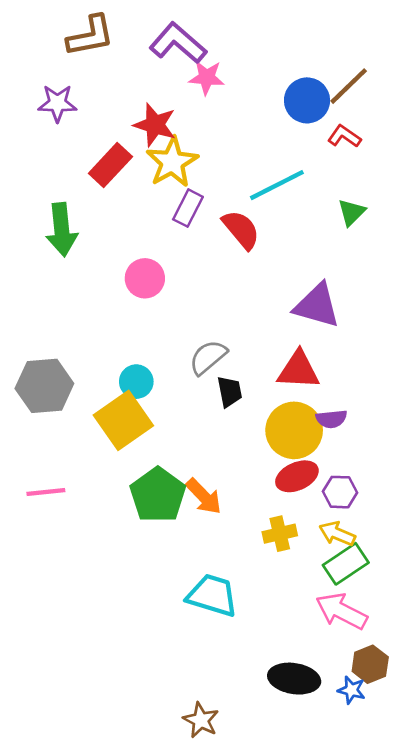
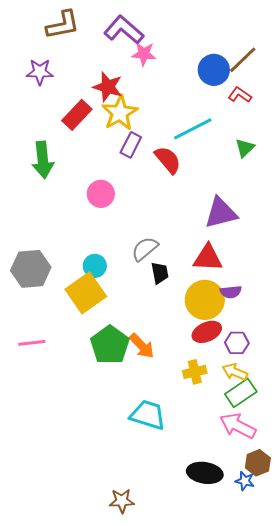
purple triangle: (317, 306) -> (221, 213), turned -30
brown star: (201, 720) -> (122, 501), moved, turned -30

